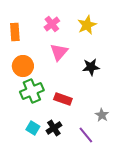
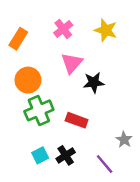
yellow star: (87, 25) -> (106, 30), turned -30
orange rectangle: (15, 32) -> (18, 39), turned 36
black star: (91, 67) -> (94, 82), moved
cyan square: (33, 128) -> (40, 155), turned 32

